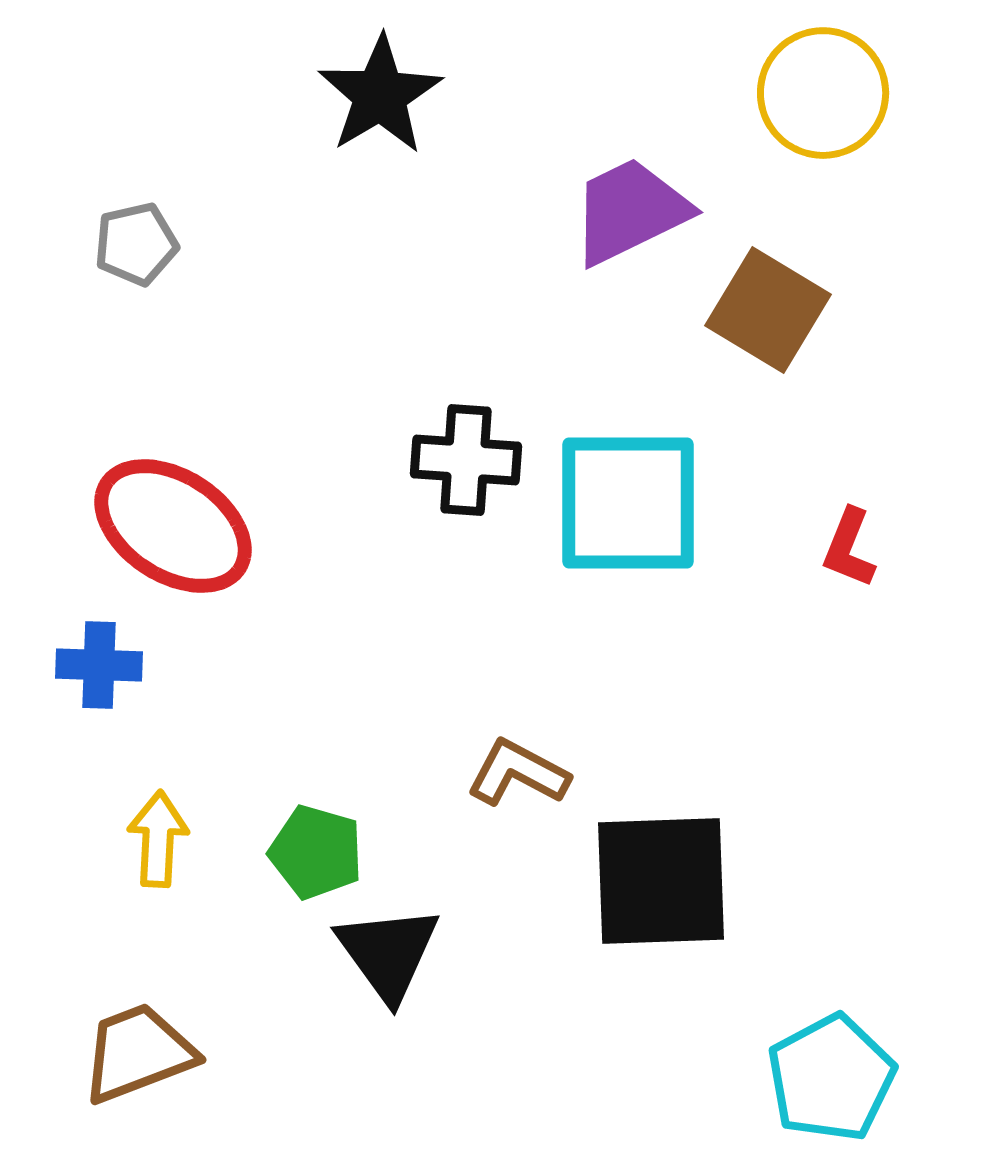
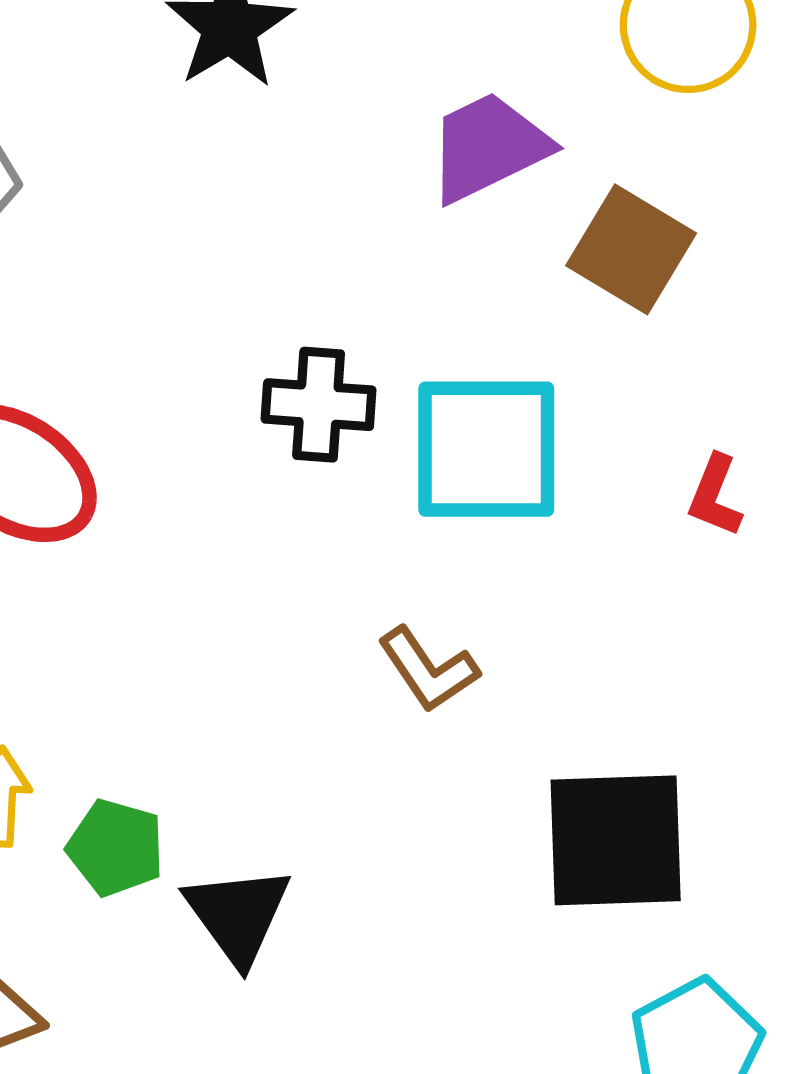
brown L-shape: (518, 773) -> (428, 670), moved, turned -152
green pentagon: (316, 852) -> (116, 848), moved
black square: (661, 881) -> (616, 840), moved

